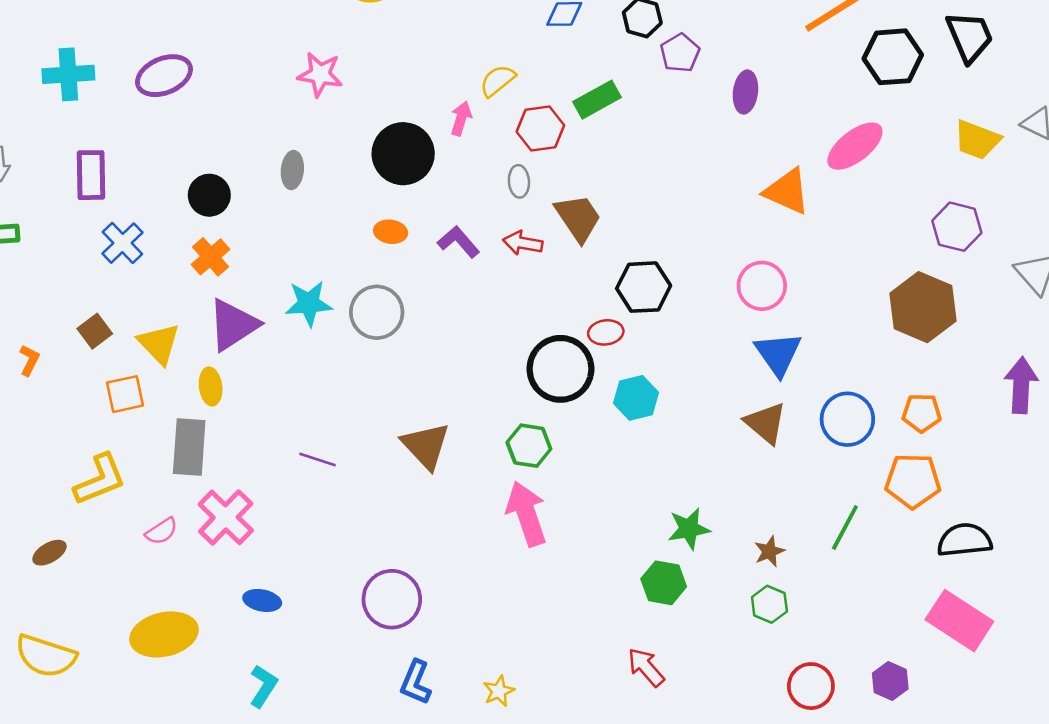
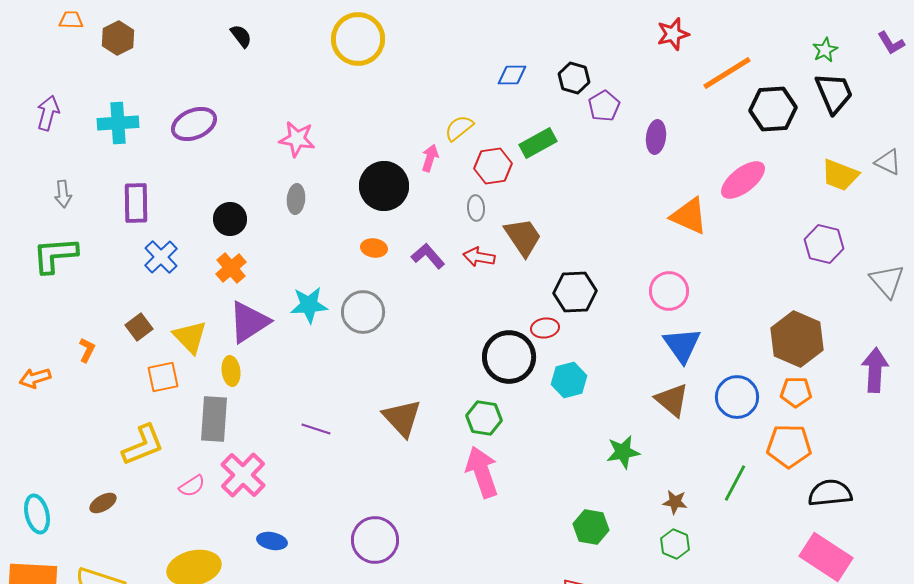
pink star: (320, 74) -> (297, 139), moved
brown hexagon: (923, 307) -> (797, 339), moved
green star: (689, 529) -> (623, 452), moved
brown star: (769, 551) -> (675, 502), turned 30

